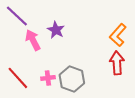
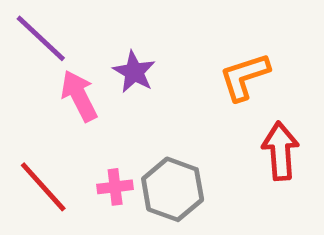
orange L-shape: (118, 35) -> (244, 77), moved, turned 30

